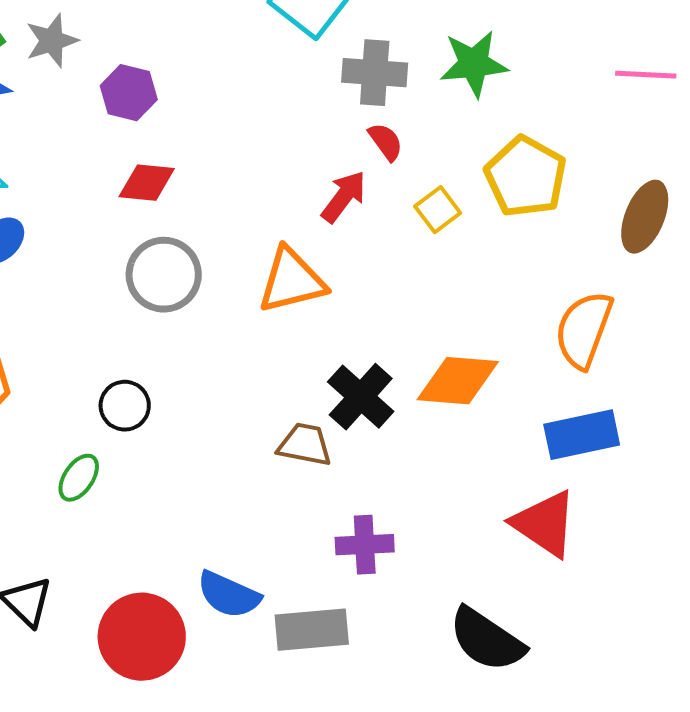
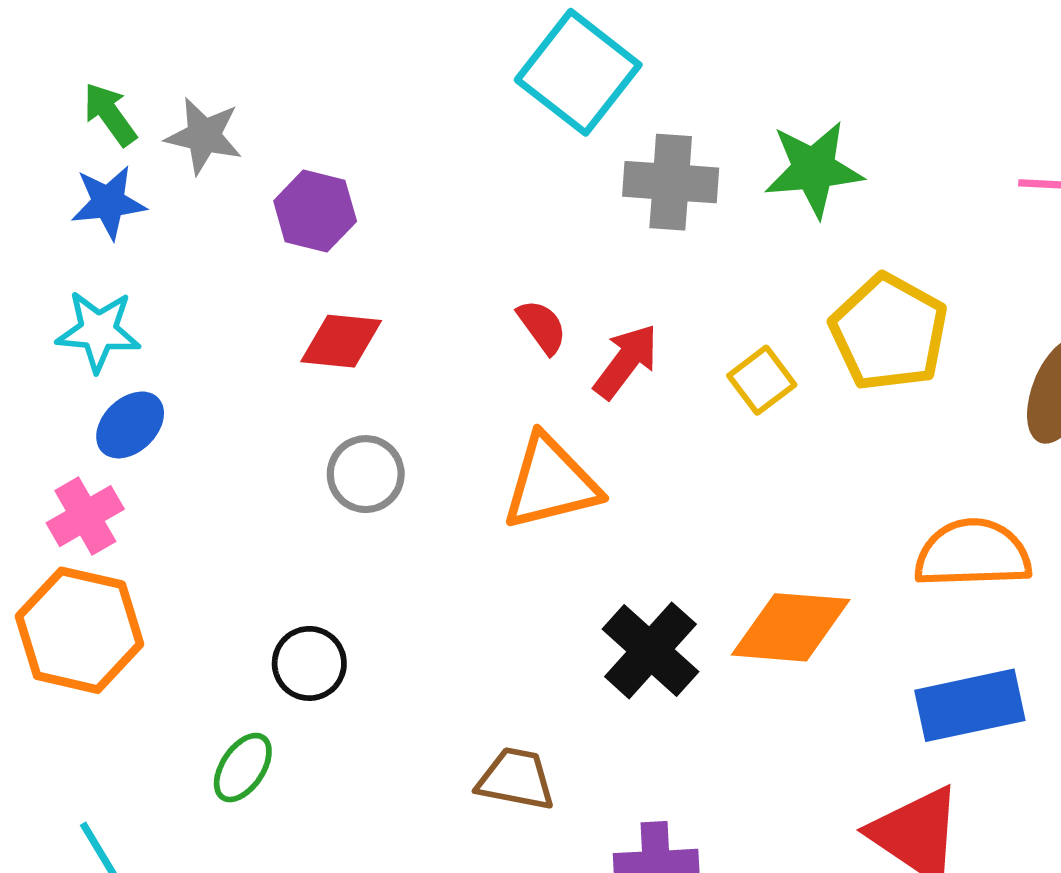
gray star: (52, 41) -> (204, 136), turned 30
red semicircle: (386, 142) -> (542, 327), moved
gray circle: (164, 275) -> (366, 474), size x0.7
orange semicircle: (584, 330) -> (973, 554), turned 68
brown trapezoid: (305, 445) -> (516, 779), moved

